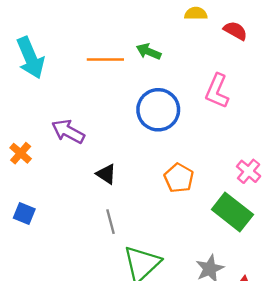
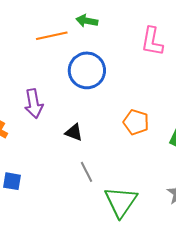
blue circle: (158, 110) -> (87, 70), moved
purple arrow: (68, 131) -> (34, 104), turned -116

